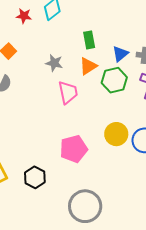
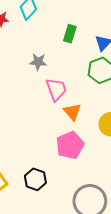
green rectangle: (89, 40) -> (70, 34), turned 36
orange triangle: (88, 66) -> (72, 112), moved, turned -30

